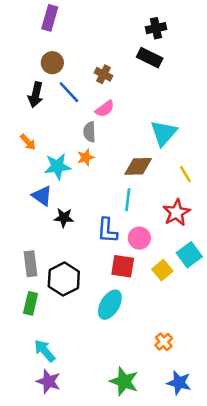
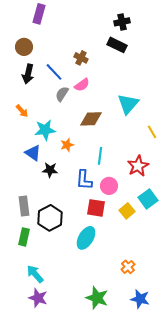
brown circle: (52, 63) -> (24, 47), moved
gray semicircle: (89, 132) -> (62, 94), moved, turned 35
orange star: (86, 157) -> (67, 145), moved
brown diamond: (138, 166) -> (91, 119), moved
yellow line: (185, 174) -> (152, 132), moved

